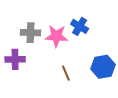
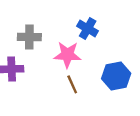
pink star: (56, 36) -> (67, 55), moved

